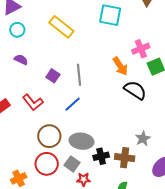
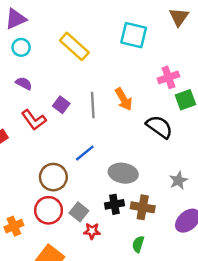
orange arrow: (120, 66) -> (124, 99), moved
red L-shape: (33, 102) -> (34, 120), moved
blue line: (73, 104) -> (85, 153), moved
gray star: (143, 138) -> (178, 180), moved
gray ellipse: (82, 141) -> (123, 173), moved

